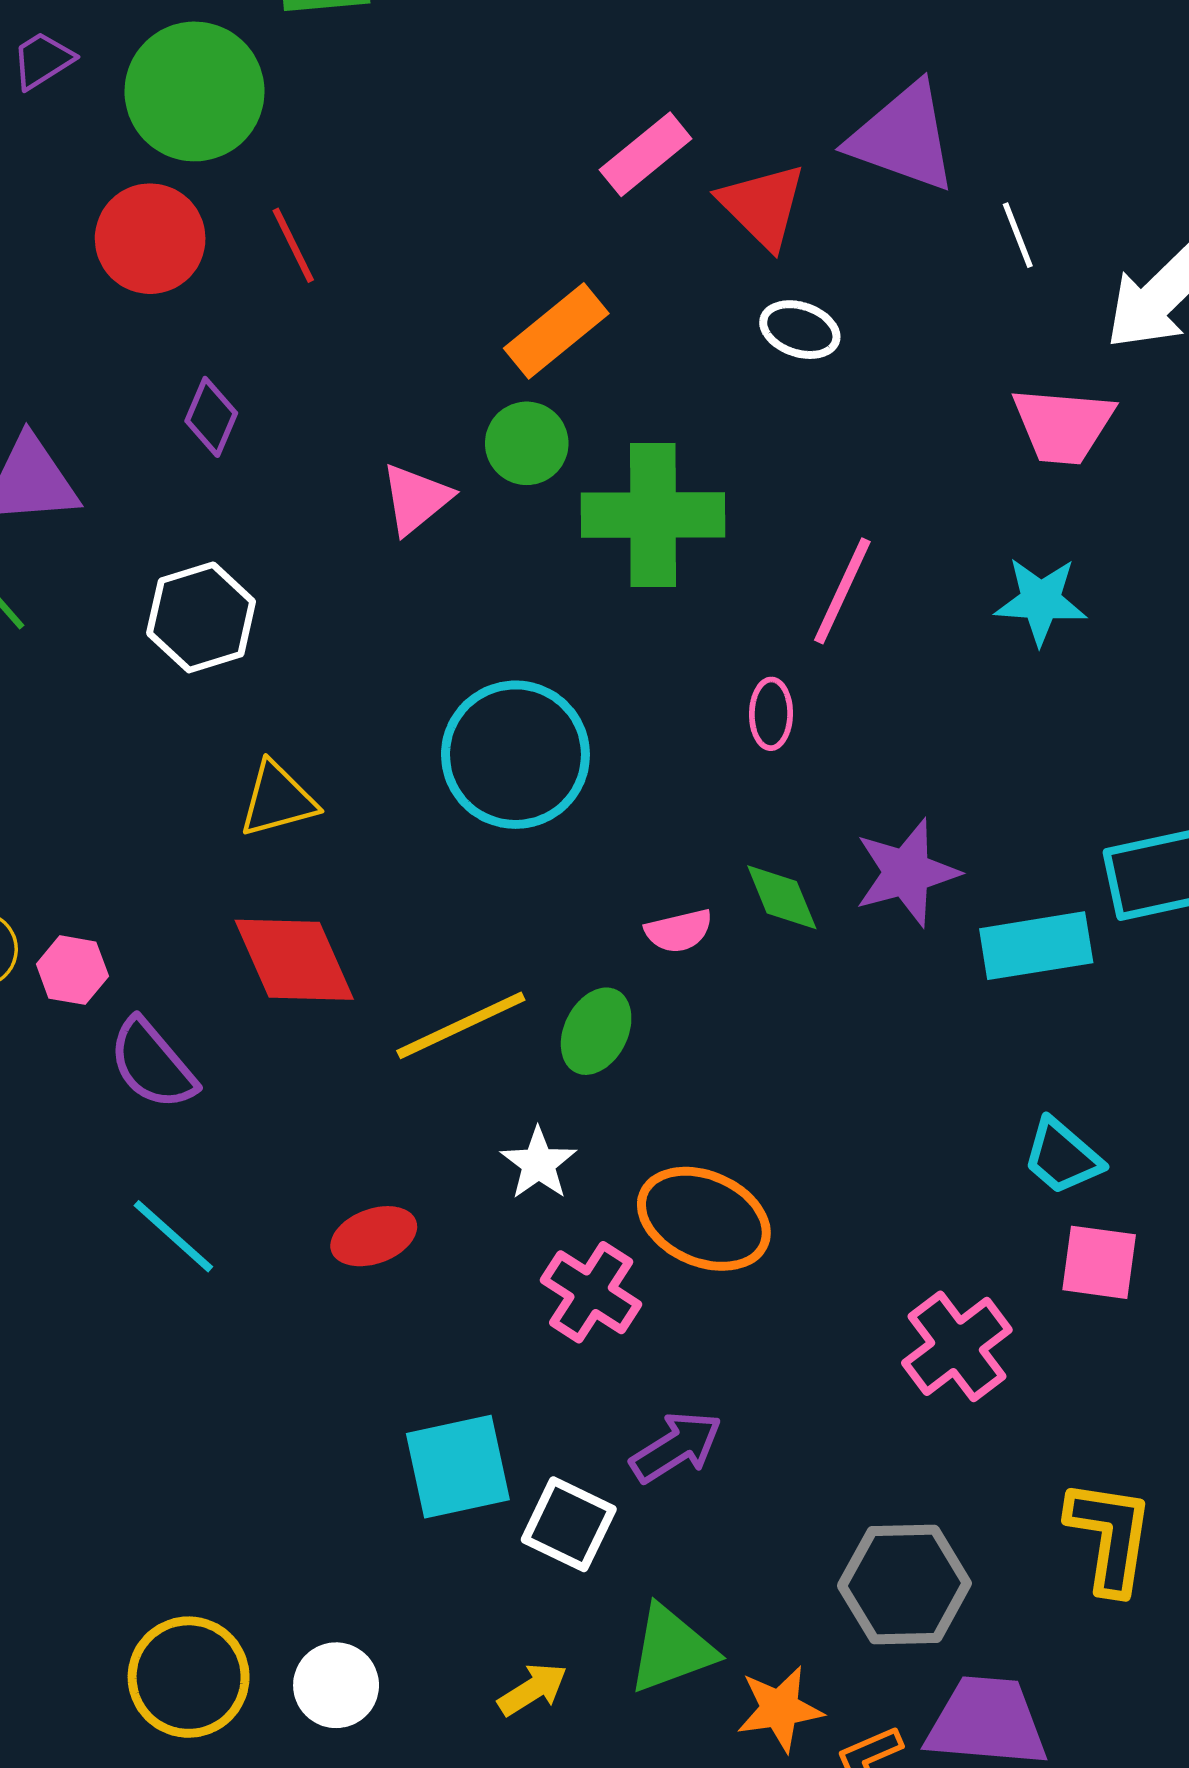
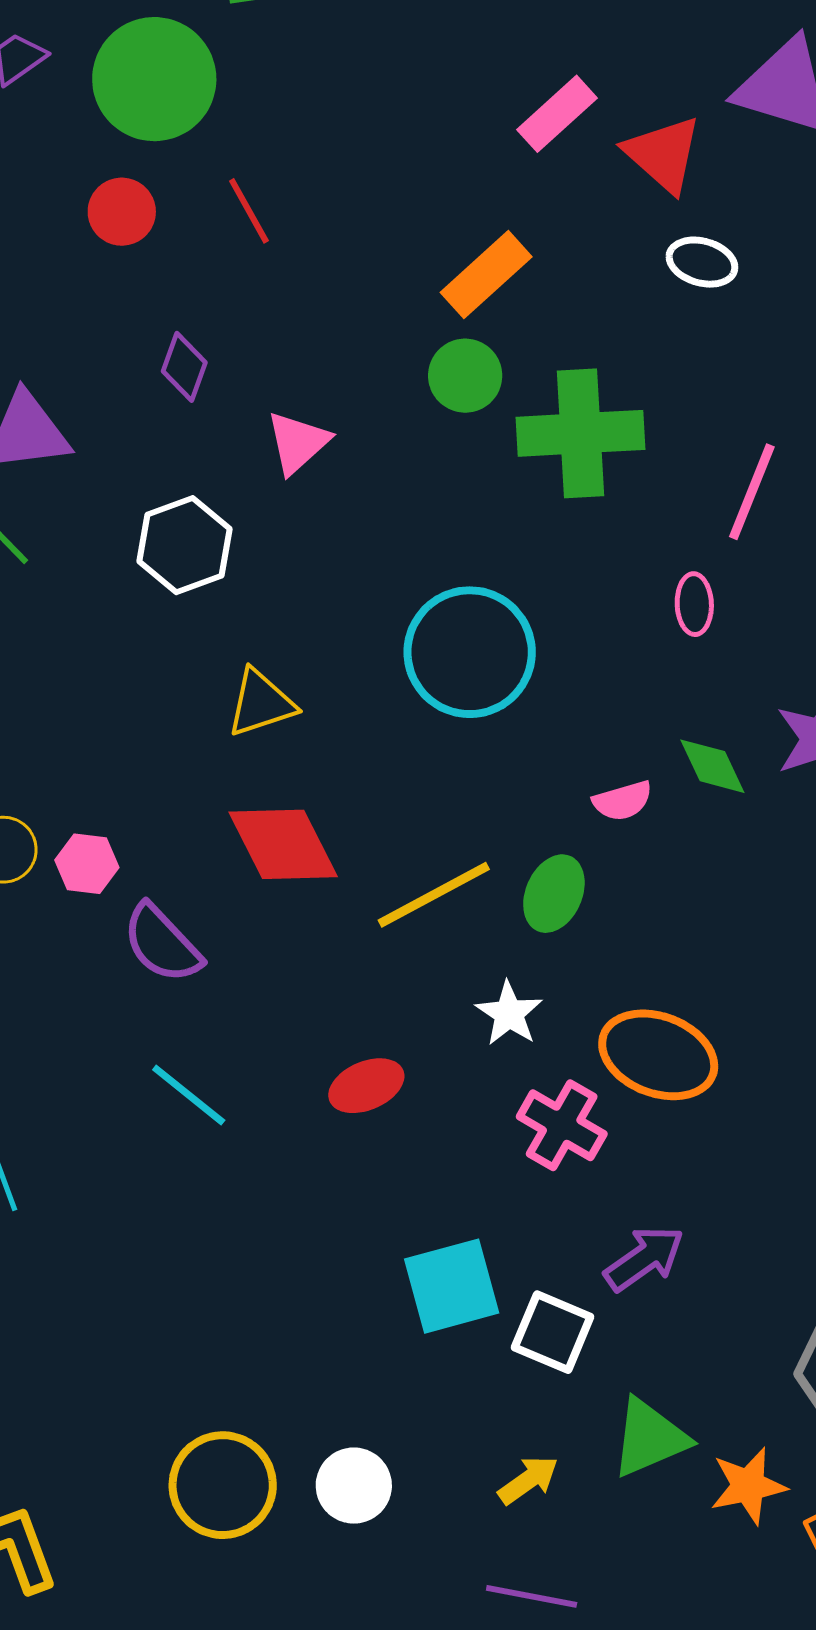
red circle: (150, 239) -> (122, 212), size x0.7
pink triangle: (416, 499) -> (298, 443), moved

